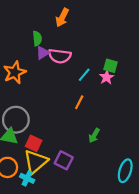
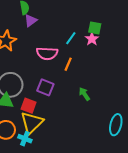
pink semicircle: (60, 56) -> (47, 53), moved
green arrow: (94, 135) -> (84, 94), turned 120
purple square: (64, 160) -> (45, 87), moved

